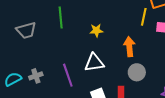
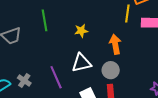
gray circle: (137, 72) -> (111, 70), moved
gray cross: (36, 76) -> (24, 81), turned -32

